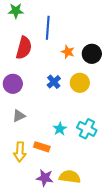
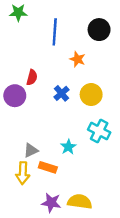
red semicircle: (24, 48) -> (32, 77), moved, size x0.6
black circle: (92, 54) -> (99, 30), moved
gray triangle: (19, 116) -> (31, 150), moved
cyan cross: (87, 129) -> (99, 131), moved

